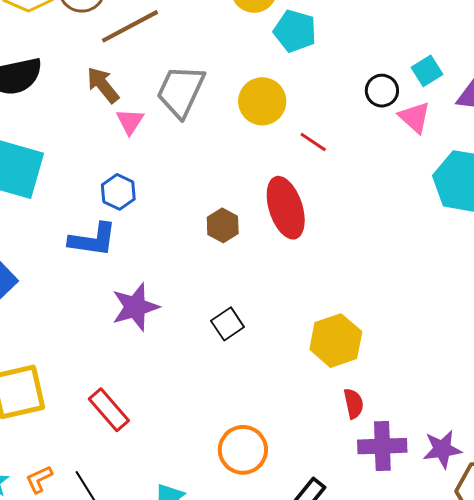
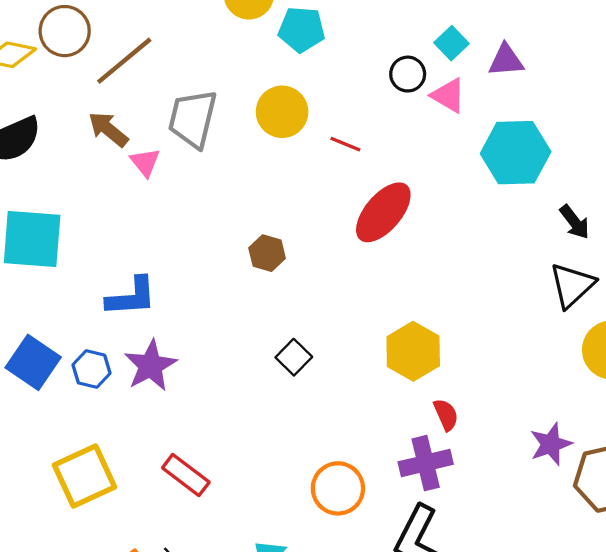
blue hexagon: (118, 192) -> (91, 369), moved
red ellipse: (286, 208) -> (383, 212), moved, turned 70
purple star: (135, 307) -> (151, 366), moved
purple cross: (382, 446) -> (426, 463), moved

